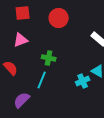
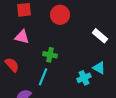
pink triangle: (21, 40) -> (22, 37), turned 35

